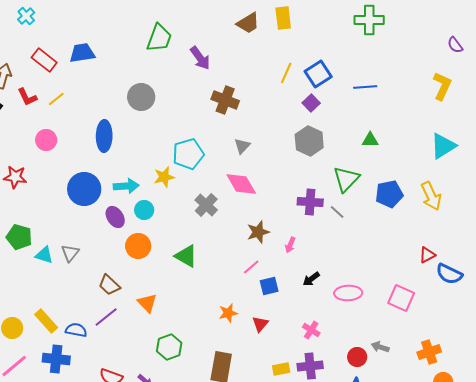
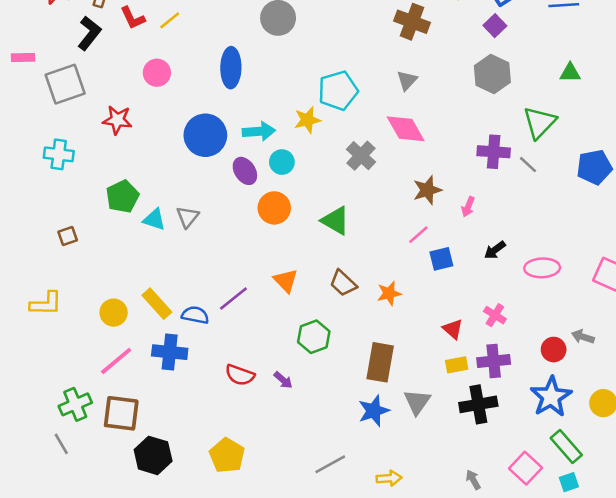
brown cross: (225, 100) -> (412, 22), moved
blue pentagon: (389, 194) -> (594, 167), moved
green pentagon: (19, 237) -> (122, 196), turned 30
brown trapezoid: (109, 285) -> (343, 283), moved
red triangle: (260, 324) -> (453, 329), moved, turned -30

